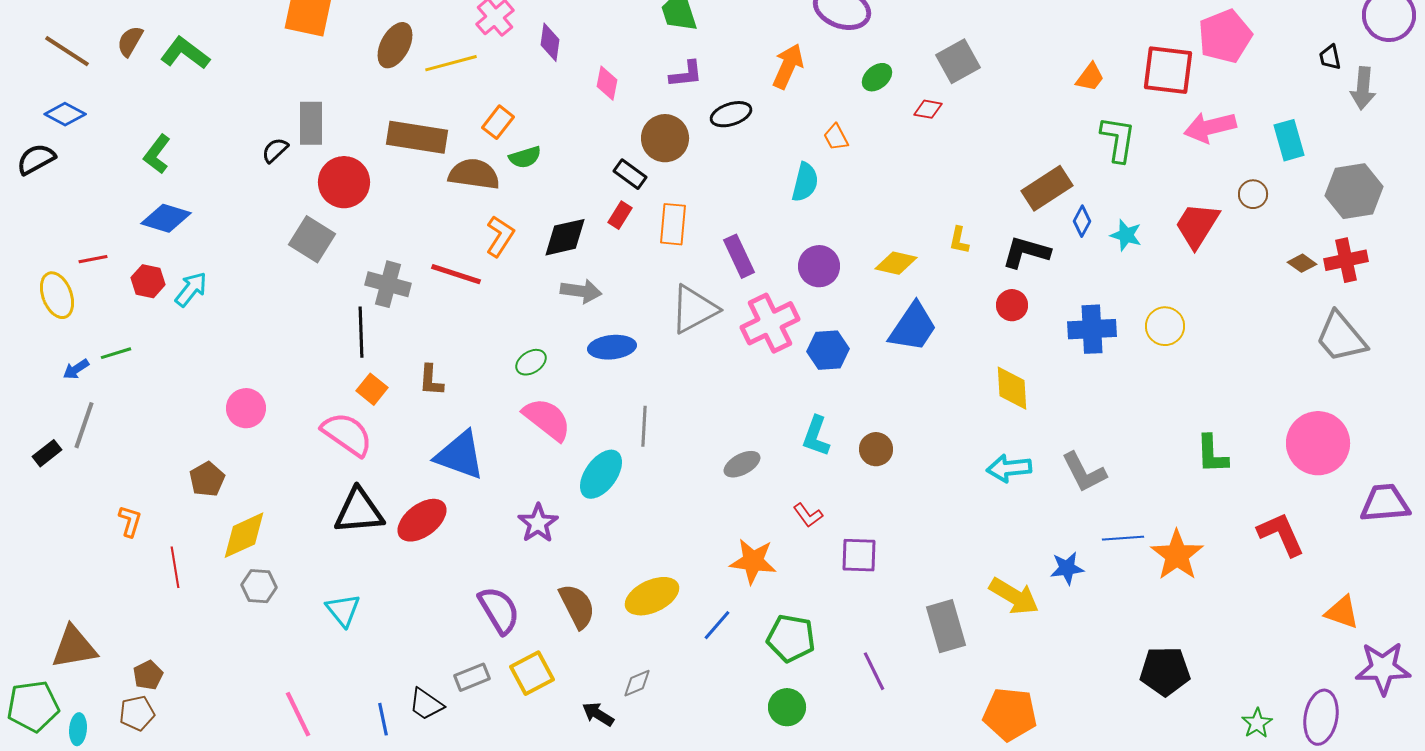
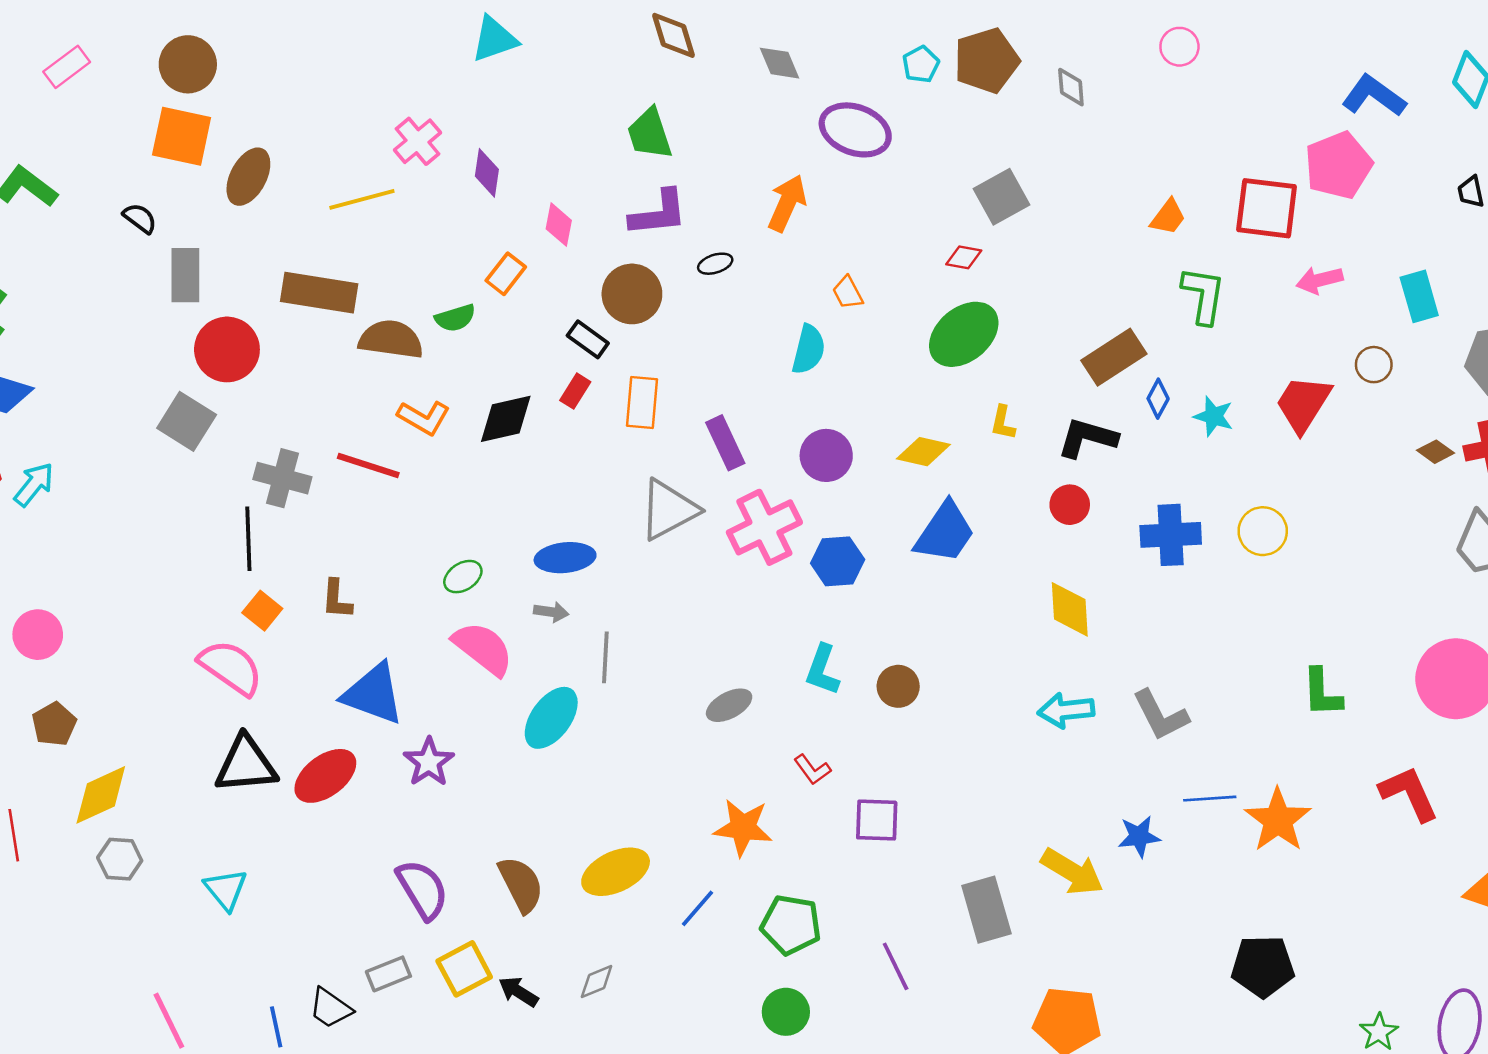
brown ellipse: (395, 45) -> (248, 177), moved
purple L-shape: (686, 74) -> (658, 213), size x1.4
green ellipse: (877, 77) -> (964, 334), moved, size x1.8
black ellipse: (731, 114) -> (715, 264), size x0.7
orange rectangle: (498, 122) -> (506, 274), moved
pink arrow: (1210, 127) -> (1320, 280), size x0.7
black semicircle: (275, 150) -> (140, 218), moved, turned 80
orange L-shape: (500, 236) -> (424, 418), turned 87
gray arrow: (581, 291) -> (551, 612), moved, size x0.7
pink circle: (246, 408) -> (38, 635), moved
purple star: (538, 523) -> (429, 762), moved
black arrow: (598, 714) -> (518, 992), moved

